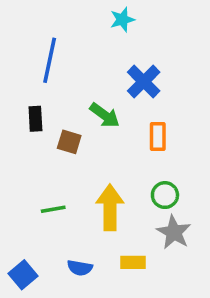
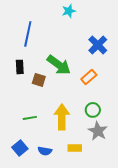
blue cross: (144, 82) -> (98, 45), moved
green arrow: (105, 115) -> (59, 65), size x1.4
orange rectangle: (158, 137) -> (89, 77), turned 49
blue square: (23, 275) -> (20, 148), moved

